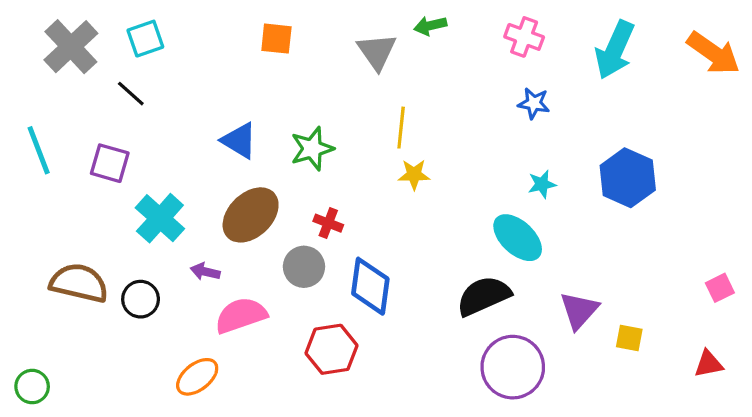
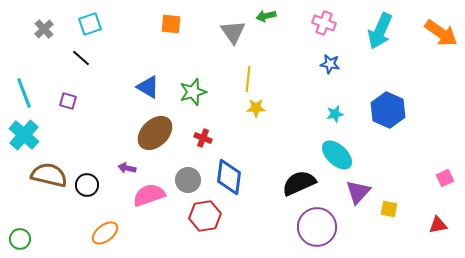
gray cross: (71, 47) -> (44, 29), size x0.6
purple square: (110, 163) -> (68, 101), size x0.7
cyan cross: (160, 218) -> (24, 135), moved
cyan ellipse: (518, 238) -> (337, 155), moved
gray circle: (304, 267) -> (188, 180), moved
orange ellipse: (197, 377) -> (105, 233), moved

